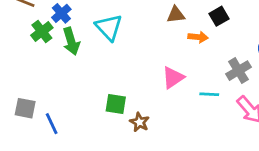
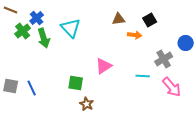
pink triangle: (173, 78) -> (104, 66), moved
brown star: (139, 122) -> (87, 104), moved
blue line: (52, 124) -> (32, 88), moved

